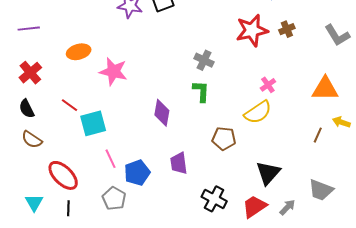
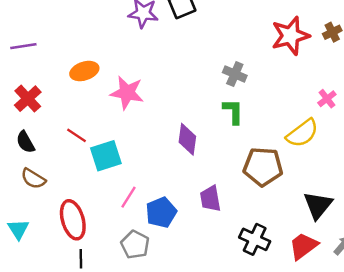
pink cross: (268, 85) -> (327, 99), moved
brown pentagon: (224, 139) -> (263, 167), size x1.4
pink line: (111, 159) -> (129, 197), turned 60
red ellipse: (63, 175) -> (73, 220), turned 32
cyan triangle: (34, 203) -> (18, 229), moved

